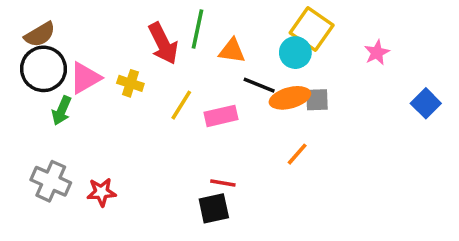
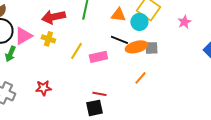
red arrow: (163, 43) -> (53, 17), moved, turned 105
orange triangle: (232, 51) -> (118, 15), moved
red star: (101, 192) -> (43, 88), moved

